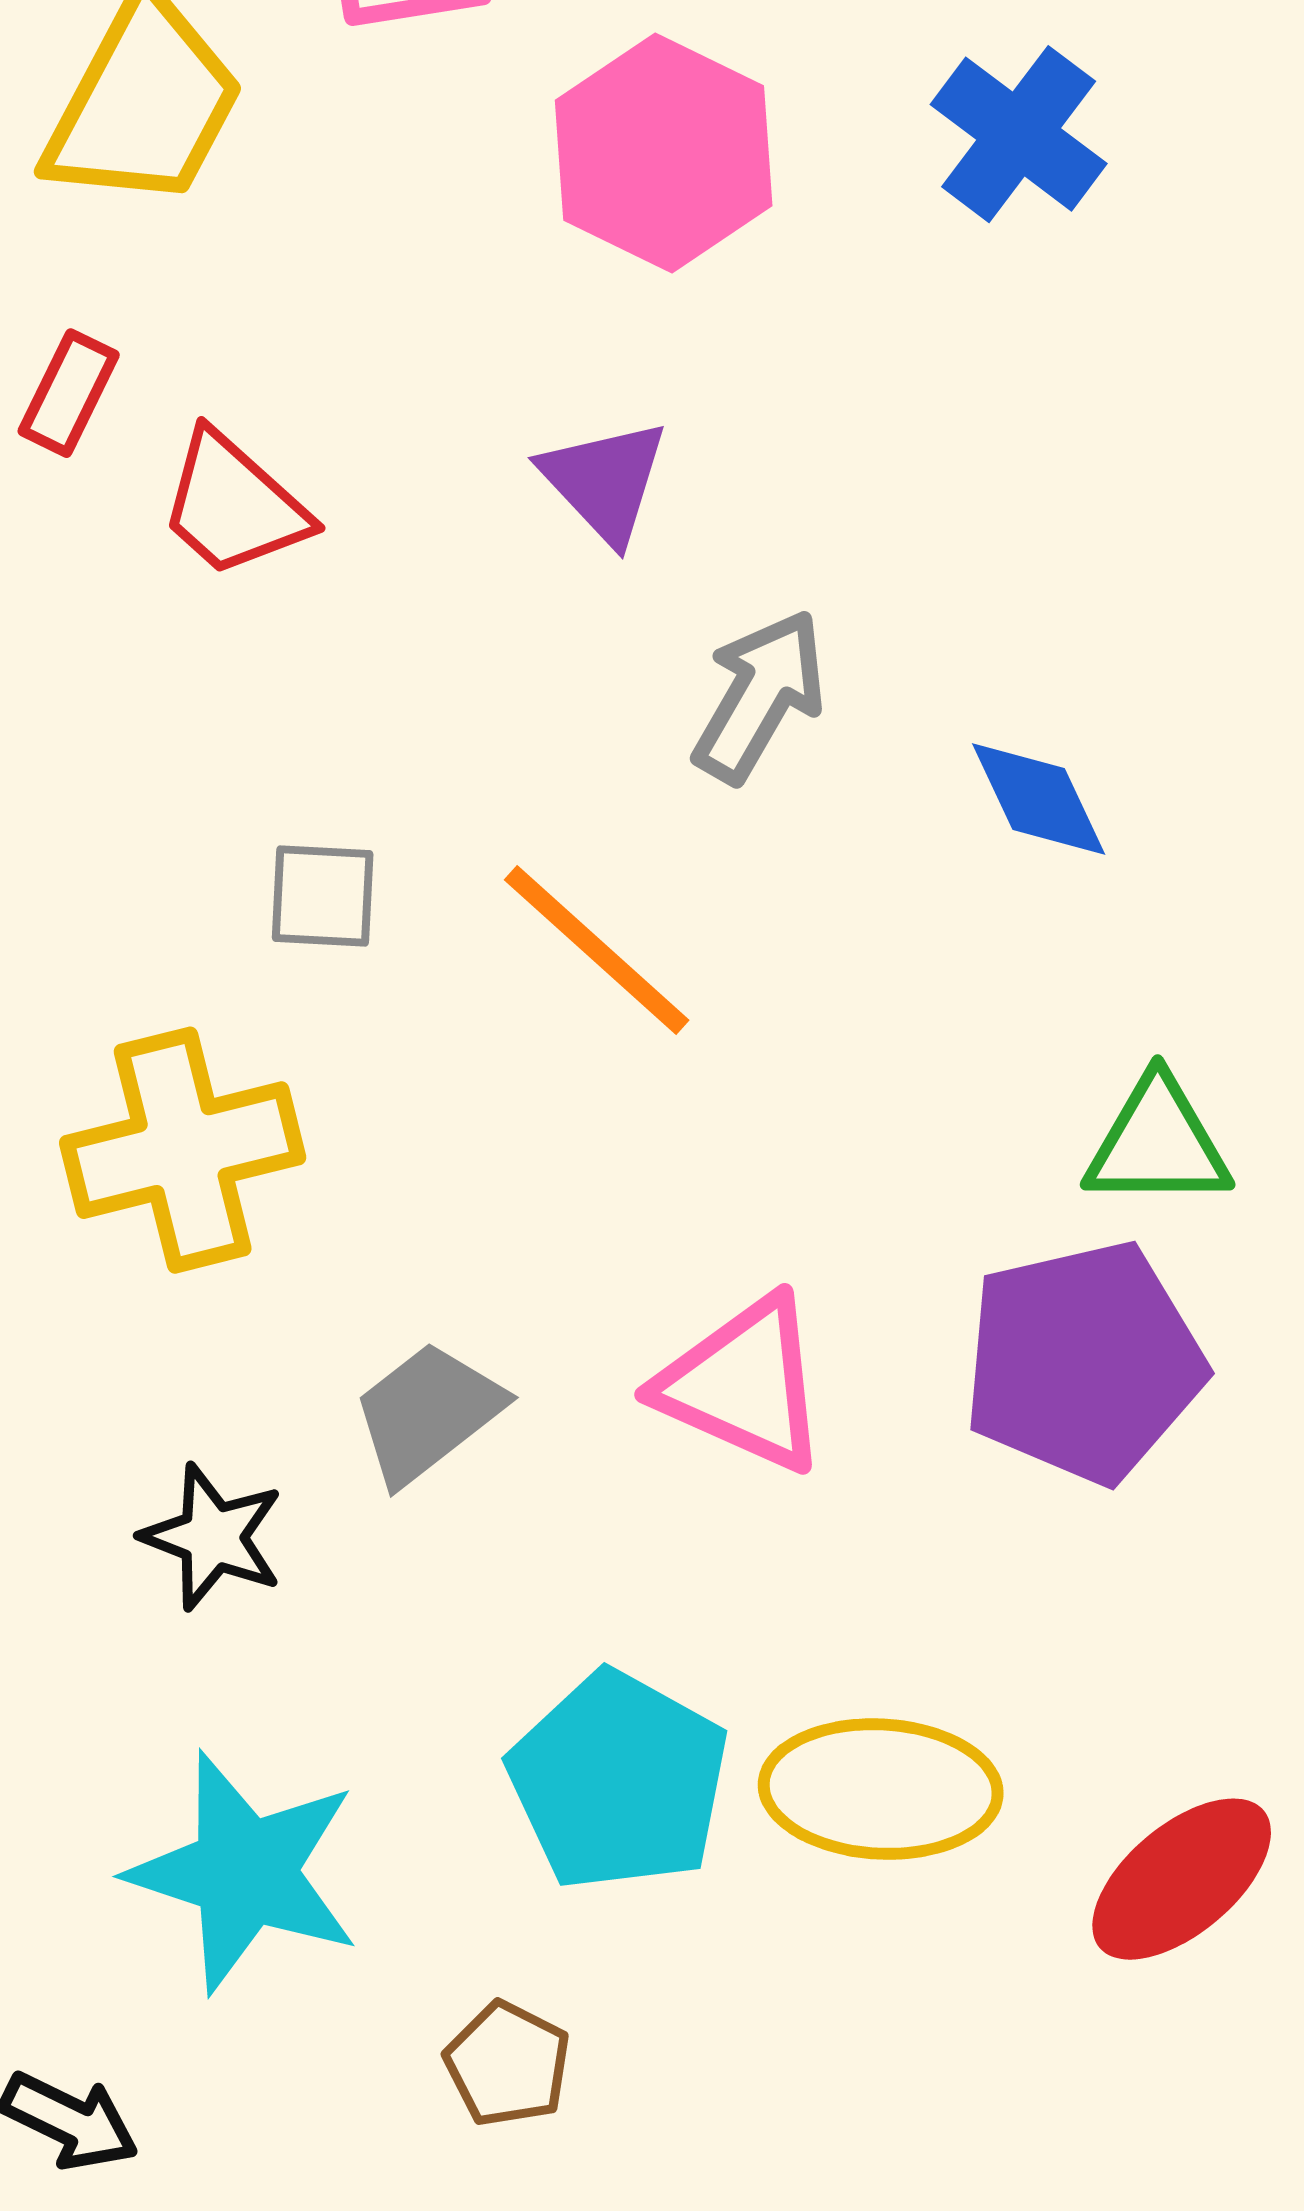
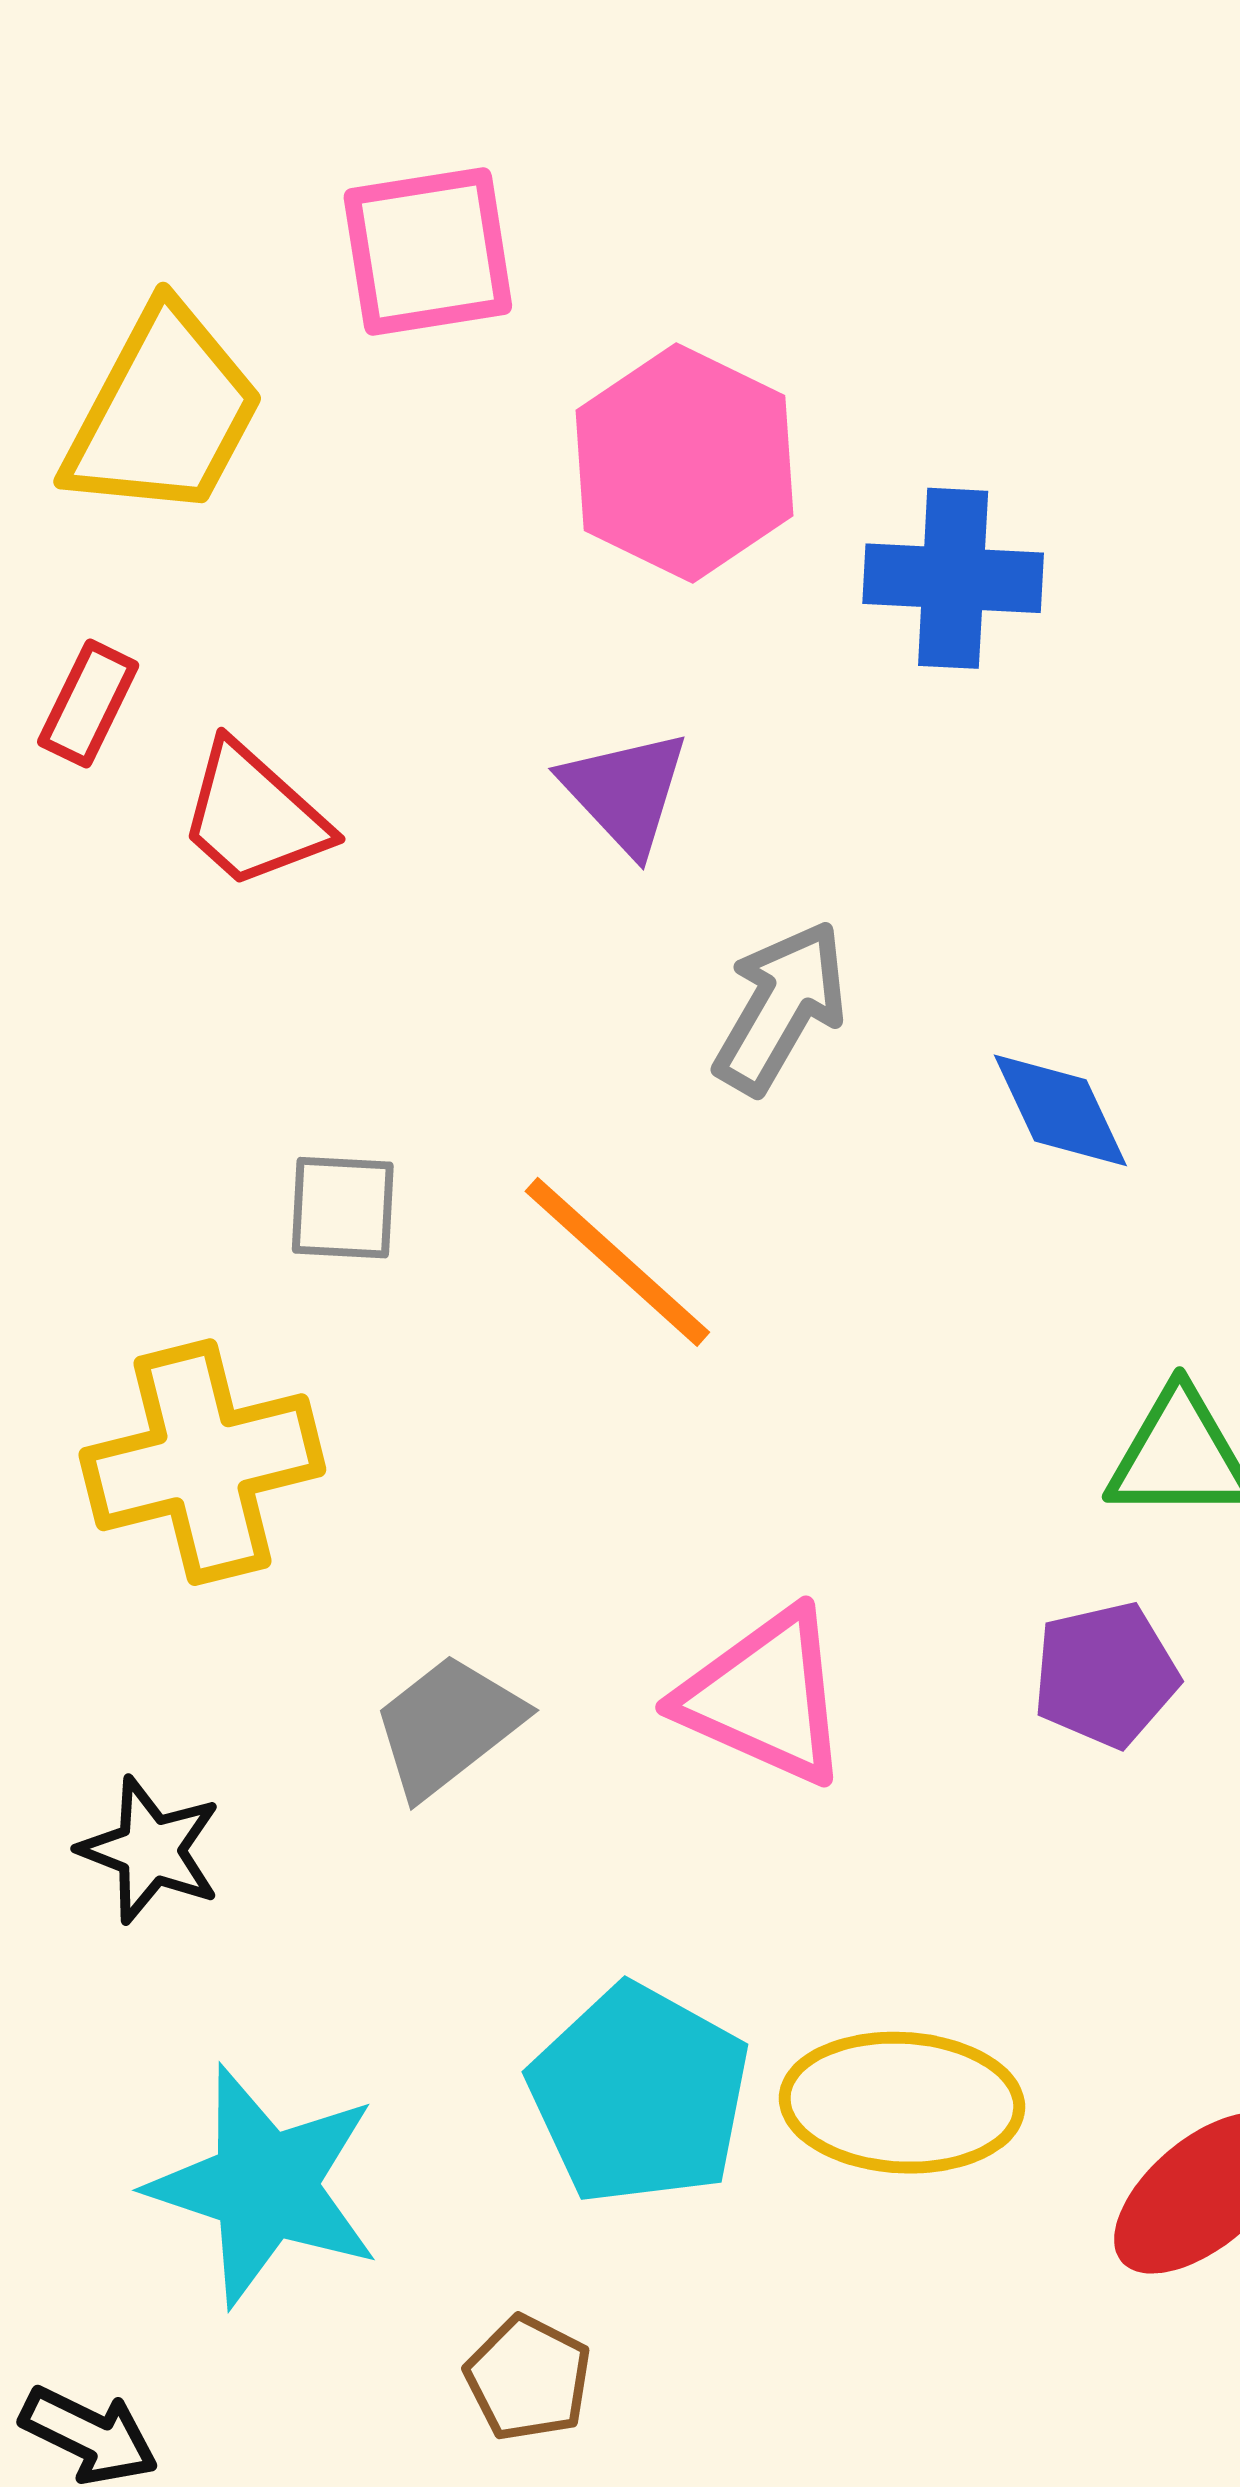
blue cross: (1019, 134) -> (953, 578), moved, turned -34
purple pentagon: (1084, 1362) -> (1105, 1675), size x0.6
black star: (213, 1537) -> (150, 1850), moved

